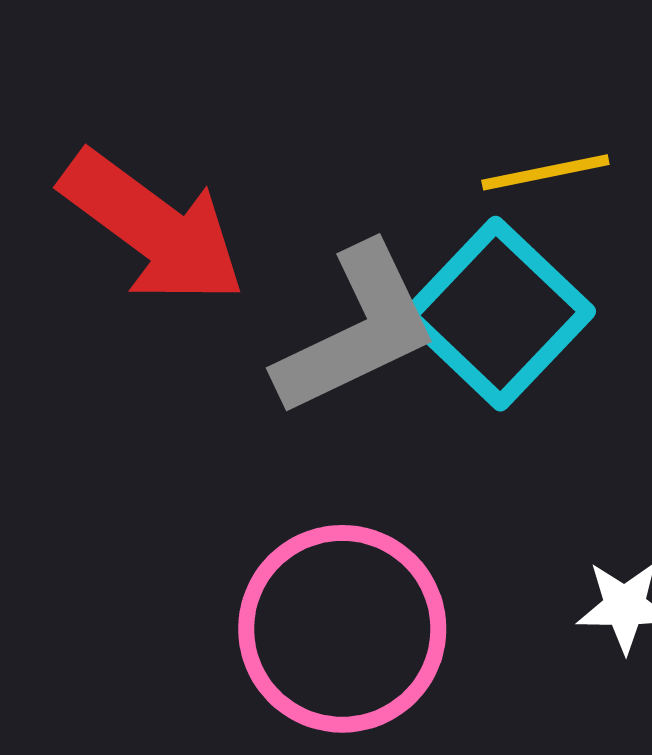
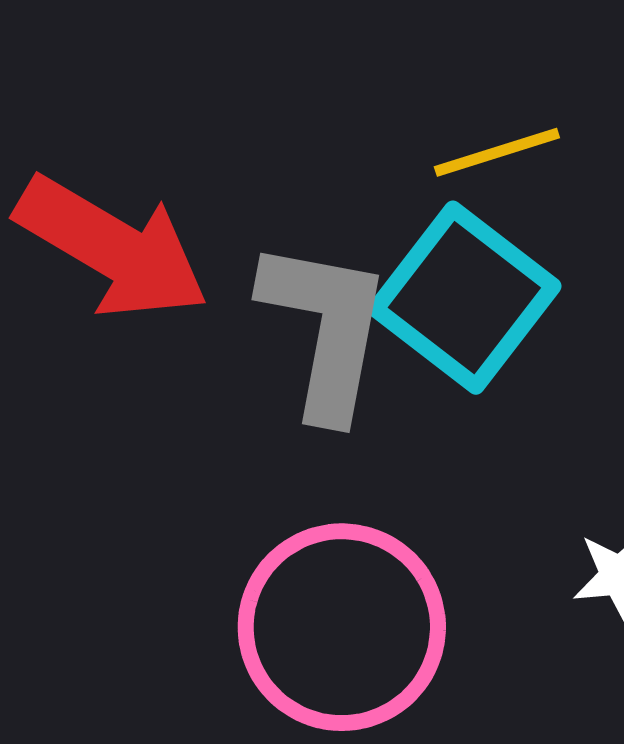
gray L-shape: (356, 330) -> (325, 329), turned -48

